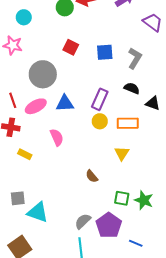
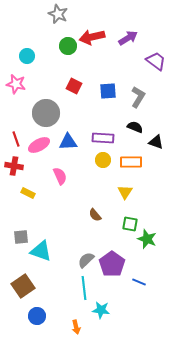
purple rectangle: (100, 99) -> (103, 138), turned 70
green square: (122, 198) -> (130, 224), moved

